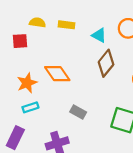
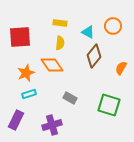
yellow semicircle: (37, 22) -> (60, 43), moved, turned 88
red square: (20, 41) -> (20, 37), size x1.6

